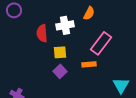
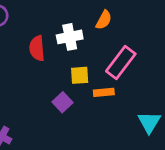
yellow square: (60, 52) -> (80, 75), moved

